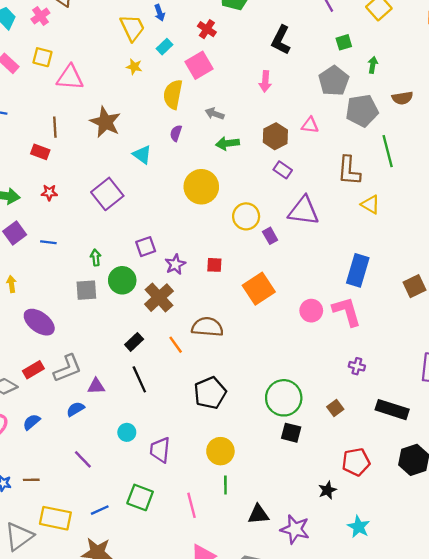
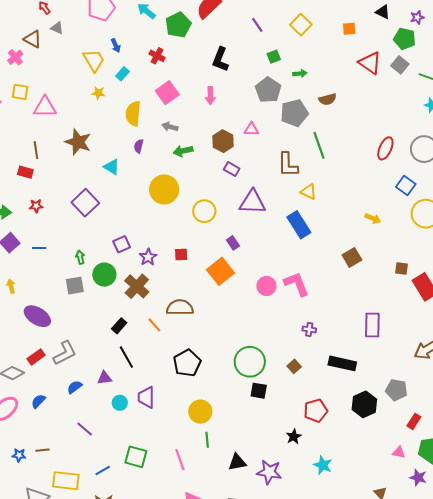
pink square: (199, 65) -> (167, 93), moved
green arrow: (373, 65) -> (300, 74), turned 80
purple rectangle: (270, 236) -> (233, 243), moved
blue rectangle: (358, 270) -> (299, 225), moved, turned -44
purple triangle: (96, 386) -> (104, 378), moved
purple trapezoid: (160, 450) -> (146, 397), moved

